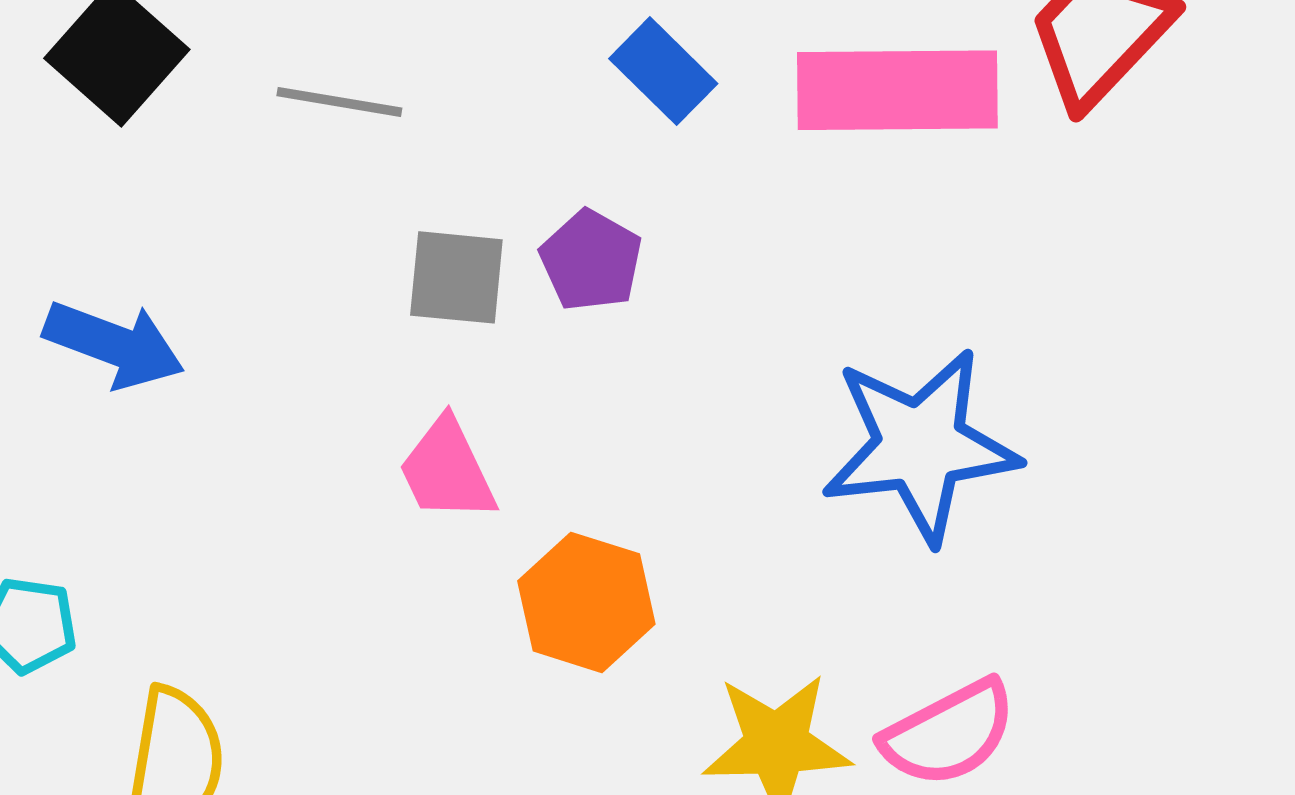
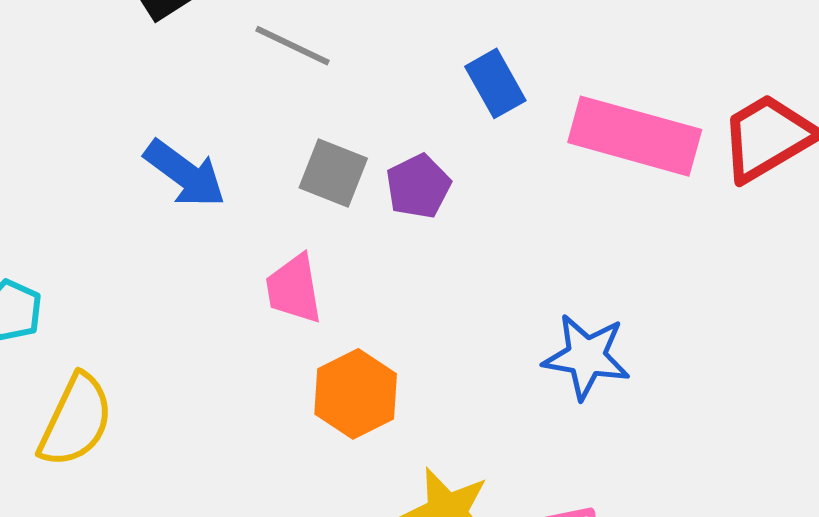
blue arrow: (114, 345) -> (185, 174), moved
blue star: (920, 446) -> (586, 357), size x0.7

